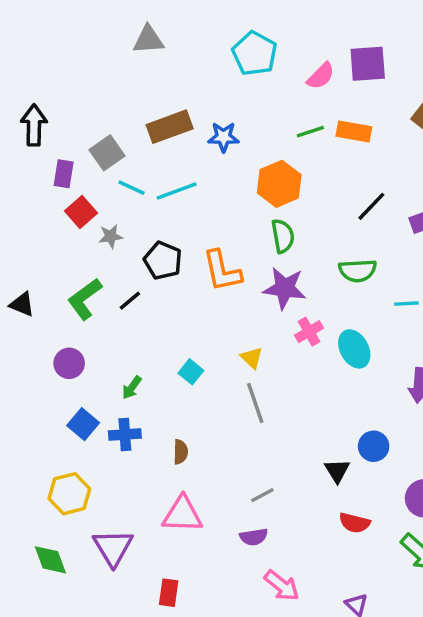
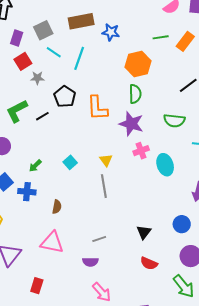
orange rectangle: (354, 132) -> (185, 41), turned -72
cyan line: (177, 191) -> (79, 58), turned -60
blue circle: (374, 446) -> (182, 224), moved

